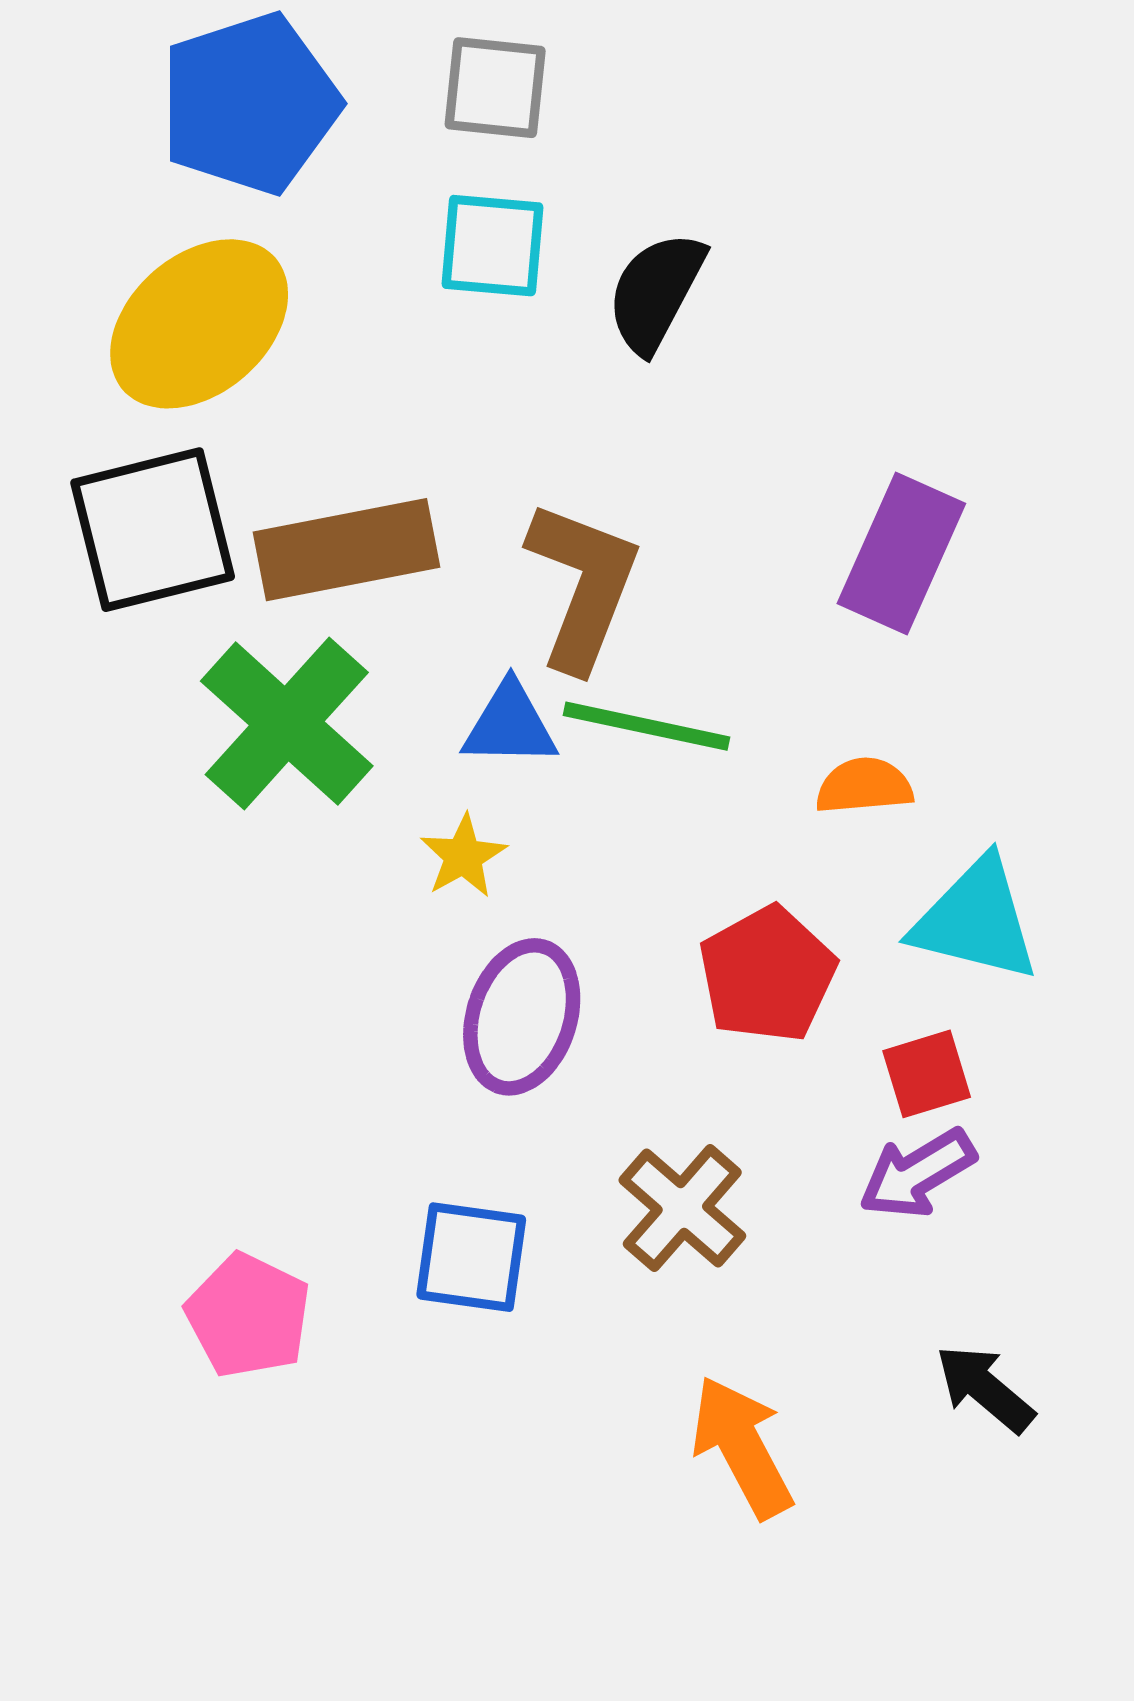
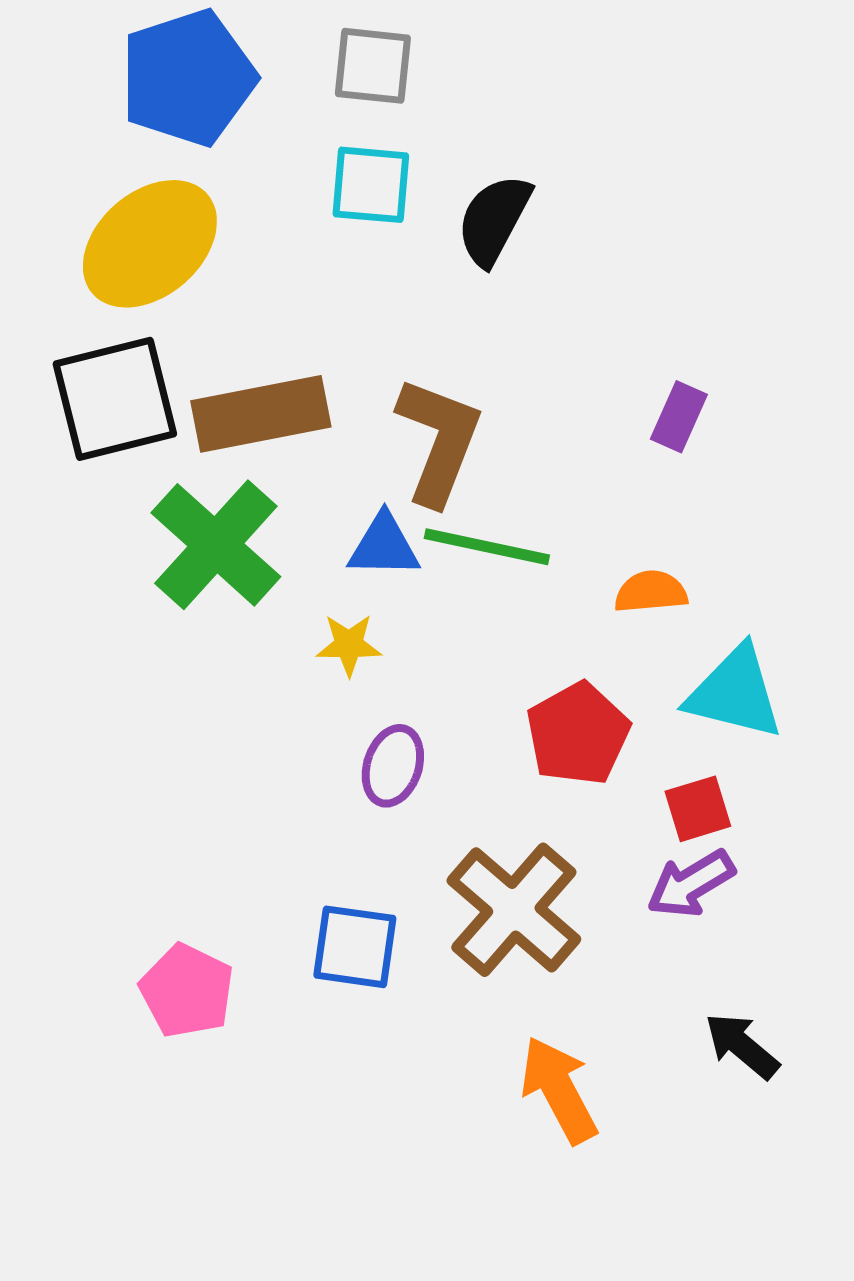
purple rectangle: (901, 554) -> (679, 417), size x0.6
yellow star: (463, 856) -> (349, 645), turned 30
purple ellipse: (522, 1017) -> (393, 766), size x0.7
brown cross: (682, 1208) -> (514, 910), size x1.4

